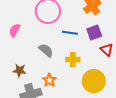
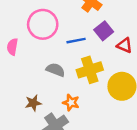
pink semicircle: (15, 30) -> (12, 47), moved
yellow cross: (73, 60) -> (90, 70), size x1.5

